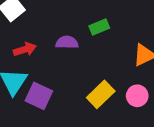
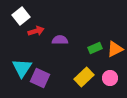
green rectangle: (99, 27) -> (95, 48), moved
red arrow: (25, 49) -> (36, 31), moved

